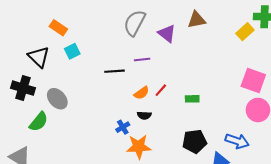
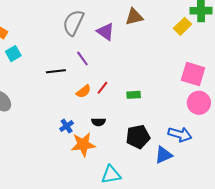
purple line: (142, 59) -> (82, 58), turned 63
black semicircle: (144, 115) -> (98, 122), moved

